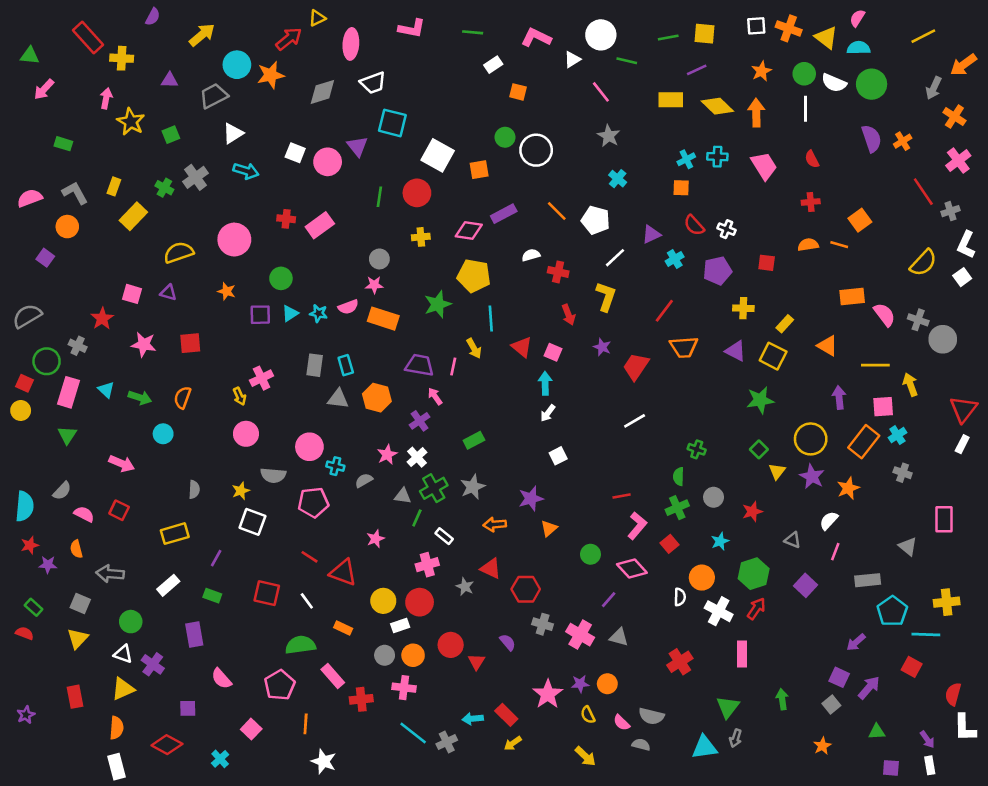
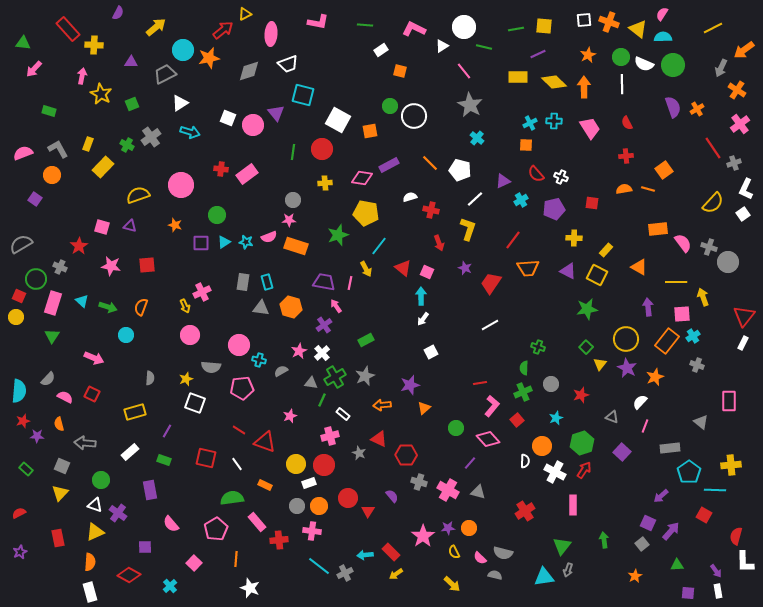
gray star: (609, 136) -> (470, 105), size x1.4
cyan line: (491, 319) -> (379, 246), turned 42
red semicircle: (25, 633) -> (19, 513), moved, turned -48

